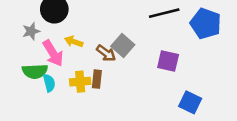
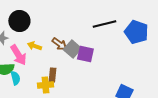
brown arrow: (106, 53) -> (59, 44), moved
purple square: (168, 61) -> (85, 54), moved
yellow cross: (80, 82) -> (45, 85), moved

